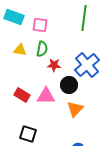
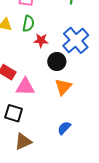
pink triangle: (46, 96) -> (25, 87), moved

